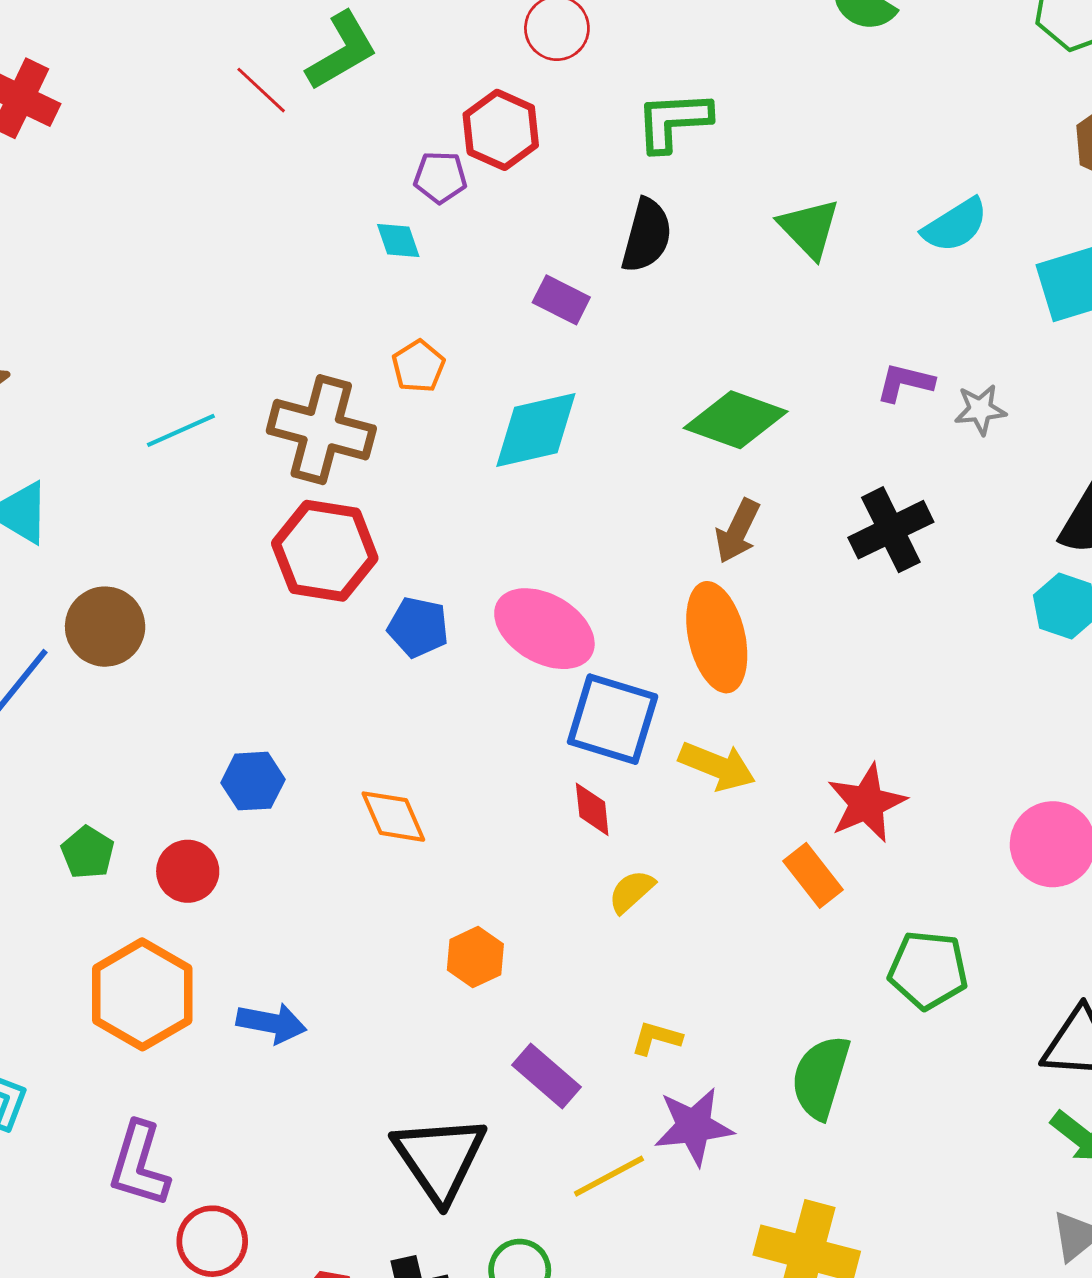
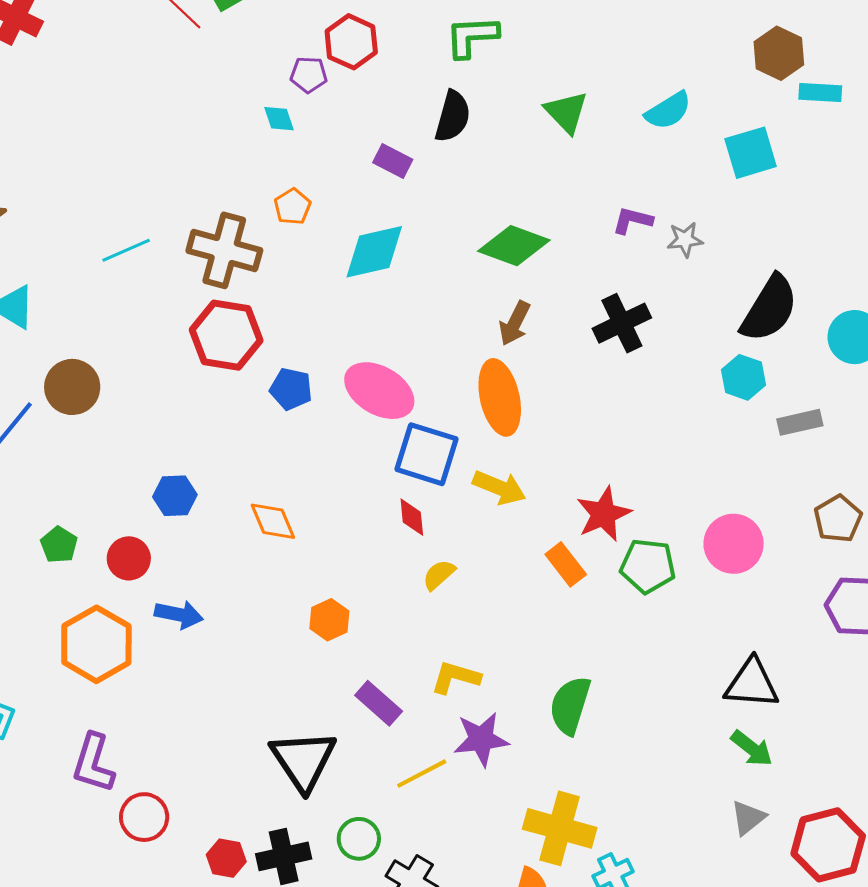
green pentagon: (928, 970) -> (648, 566), moved
blue arrow: (271, 1023) -> (179, 614), moved
yellow L-shape: (656, 1038) -> (456, 677), size x1.4

